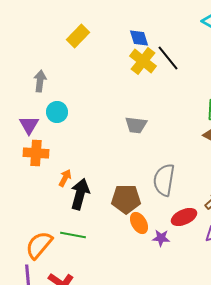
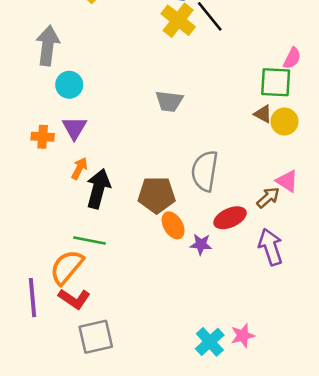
gray arrow: (40, 81) -> (48, 46), size x1.4
purple triangle: (29, 125) -> (74, 128), moved
orange cross: (36, 153) -> (43, 137), size x0.7
orange semicircle: (39, 245) -> (67, 267), moved

